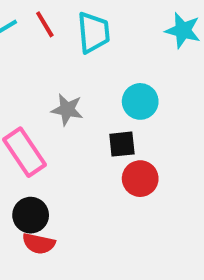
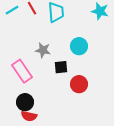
black square: (122, 144) -> (61, 67), moved

